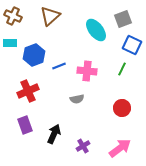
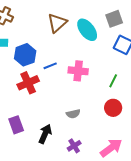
brown triangle: (50, 16) -> (57, 23), moved
green line: (122, 69) -> (113, 81), moved
red cross: (28, 91) -> (28, 83), moved
gray semicircle: (77, 99) -> (73, 114), moved

